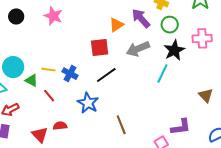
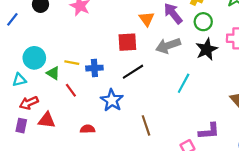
orange triangle: (116, 25) -> (147, 19), turned -35
cyan line: (162, 73) -> (184, 83), moved
blue cross: (70, 74) -> (94, 68), turned -35
red semicircle: (60, 126) -> (88, 129), moved
red triangle: (40, 135) -> (47, 120), moved, turned -42

